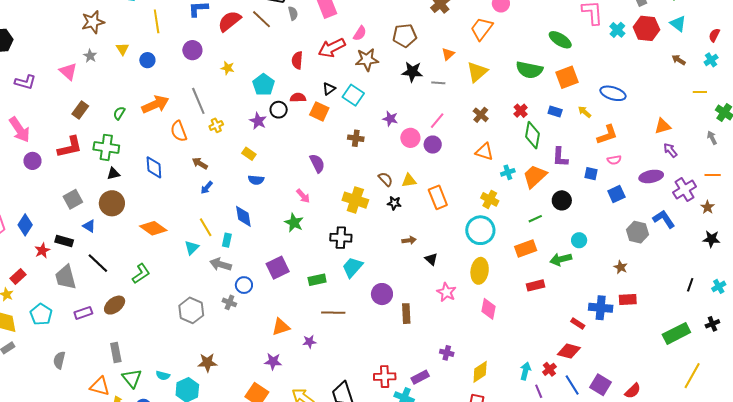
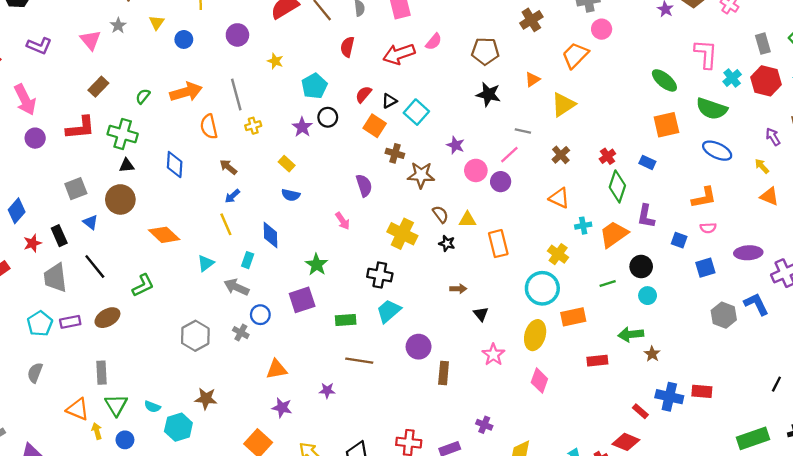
red semicircle: (297, 60) -> (347, 47), moved
brown star: (367, 60) -> (421, 175), moved
green semicircle: (529, 70) -> (712, 109), moved
gray line: (438, 83) -> (523, 131), moved
red semicircle: (298, 98) -> (363, 94), moved, turned -56
yellow arrow: (584, 112) -> (762, 166), moved
orange triangle: (663, 126) -> (769, 196), turned 30
brown cross: (356, 138) -> (395, 153), moved
purple arrow: (670, 150) -> (773, 137), moved
green star: (294, 223) -> (317, 265), moved
yellow line: (206, 227) -> (226, 224), moved
cyan circle: (579, 240) -> (648, 296), moved
black rectangle: (64, 241) -> (59, 236), turned 42
orange rectangle: (526, 249) -> (573, 317), moved
brown star: (621, 267) -> (652, 354), moved
cyan pentagon: (41, 314) -> (40, 324), moved
orange triangle: (281, 327) -> (277, 369), moved

